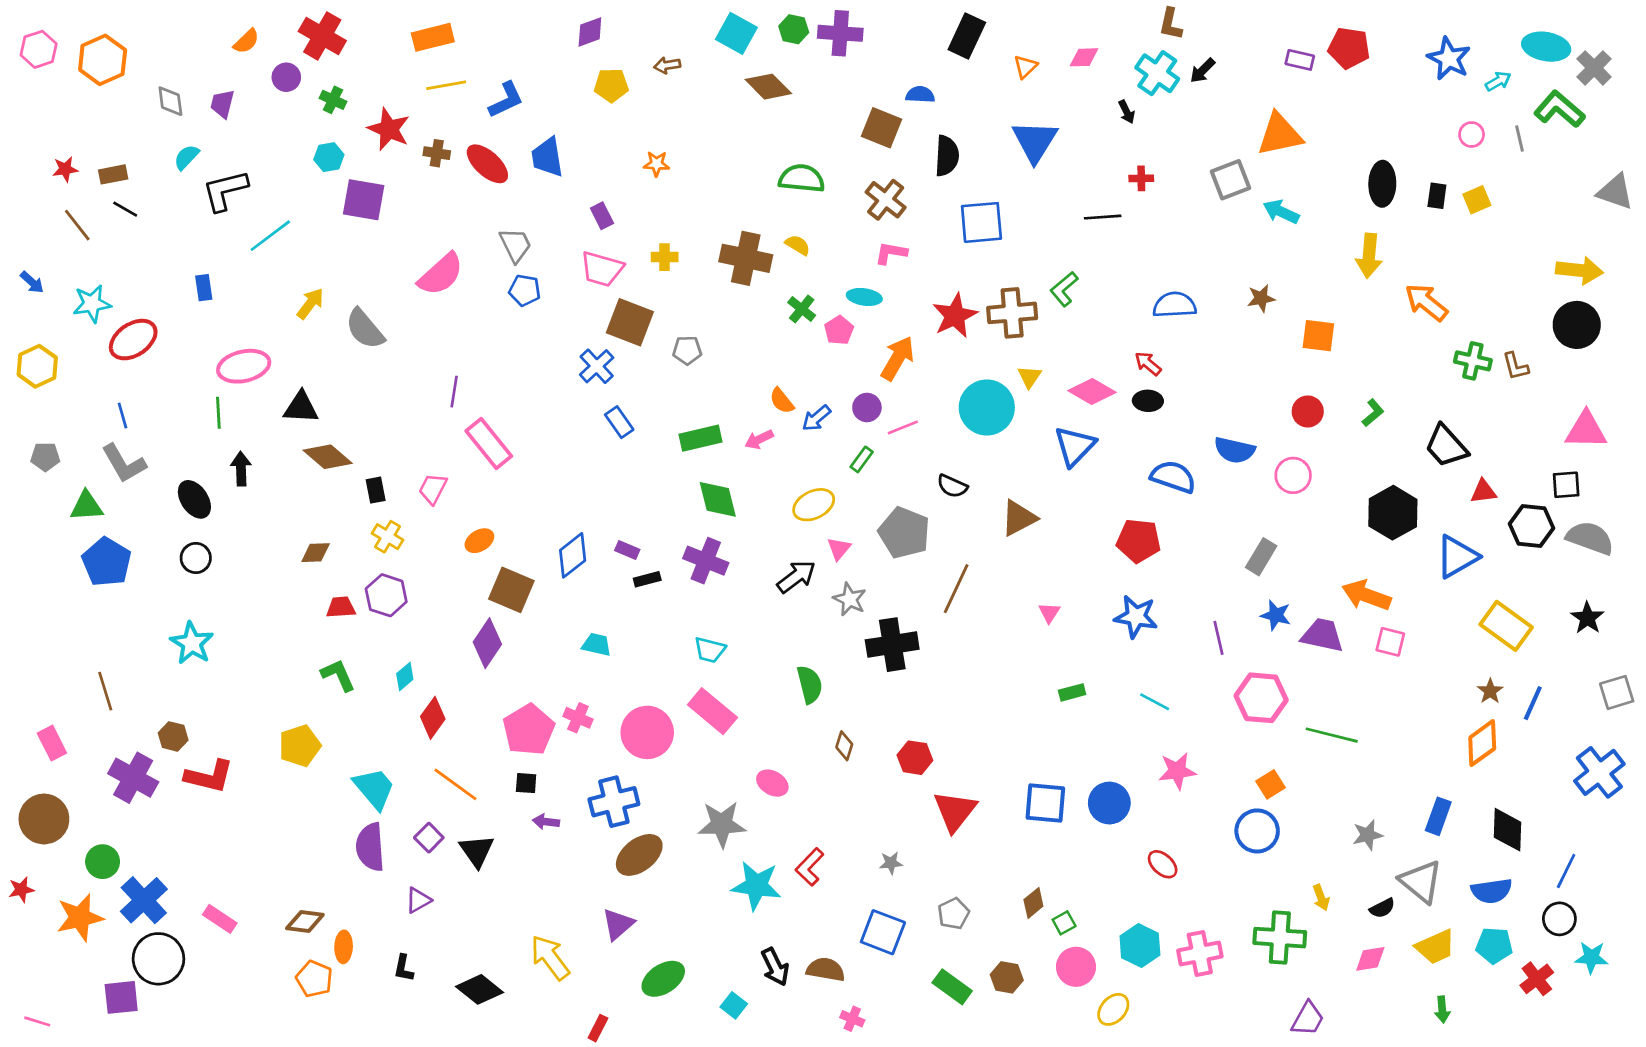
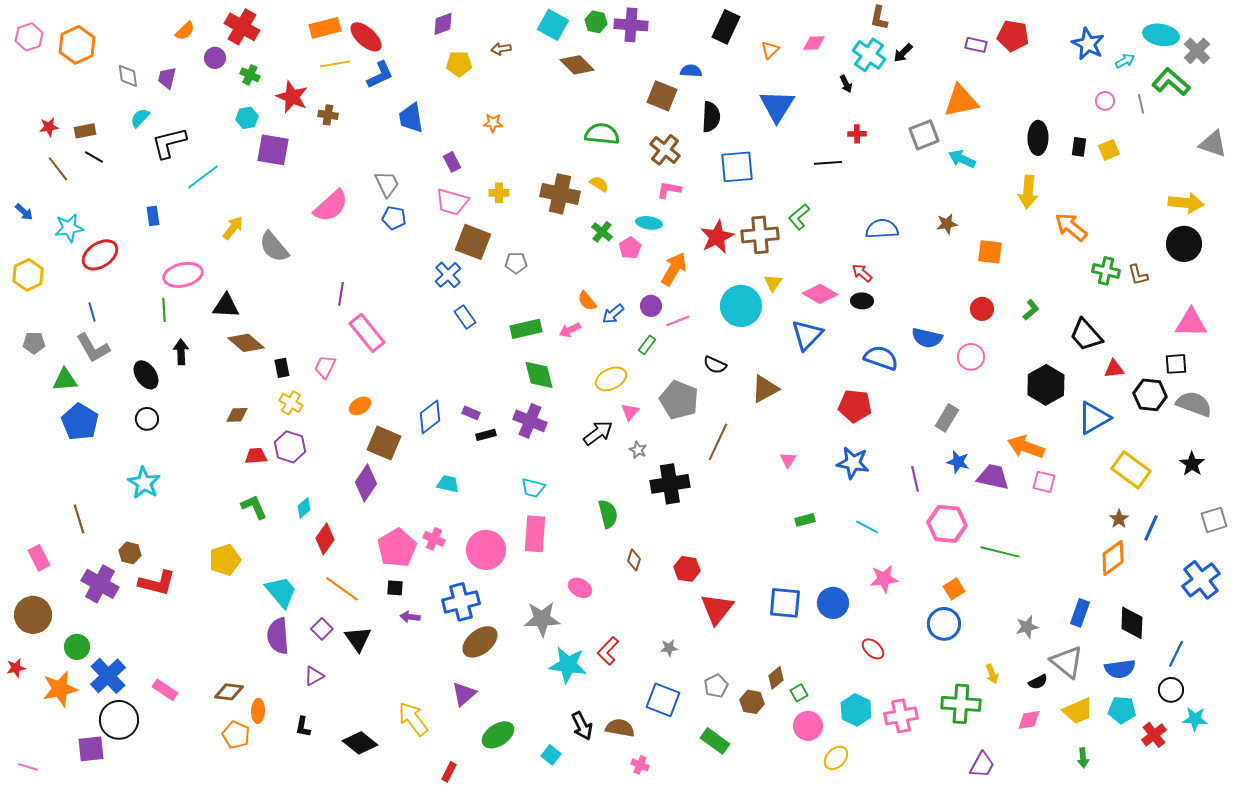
red ellipse: (487, 164) -> (366, 37), moved
gray star: (850, 599) -> (638, 450), size x0.7
pink rectangle: (712, 711) -> (535, 534), turned 54
brown hexagon: (1007, 977) -> (752, 702), moved

